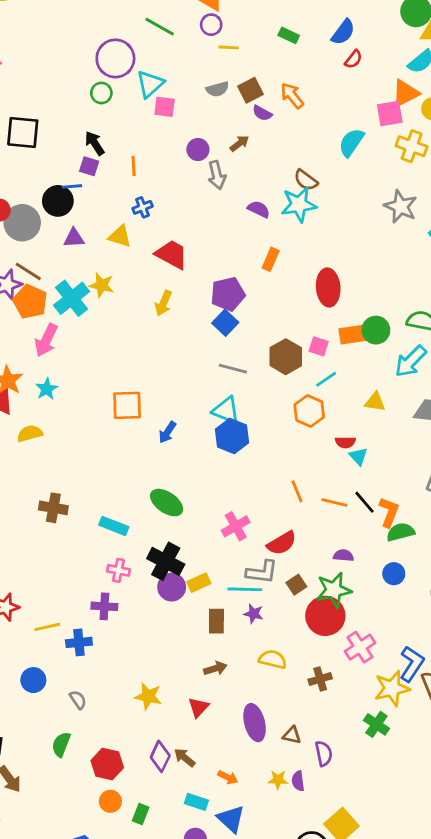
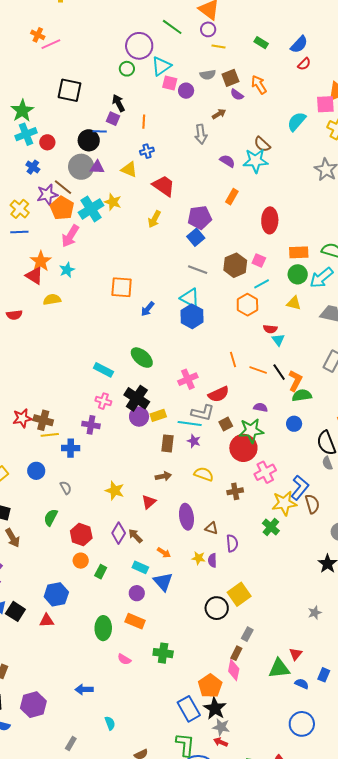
purple circle: (198, 150) -> (186, 91), moved
gray circle: (22, 223) -> (81, 167), moved
green circle: (376, 330) -> (298, 274), moved
orange rectangle: (353, 335) -> (299, 252), moved
brown cross: (53, 508) -> (43, 420), moved

